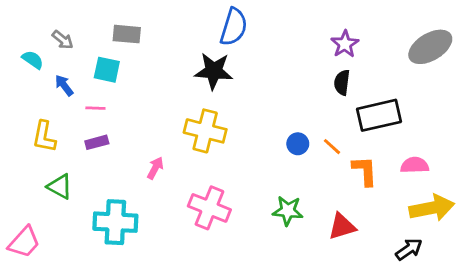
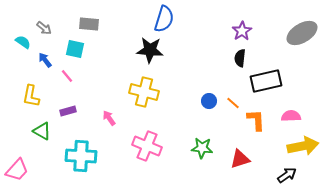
pink line: (95, 108) -> (67, 76), turned 48
purple rectangle: (97, 142) -> (68, 111), moved
pink arrow: (155, 168) -> (109, 118), turned -63

